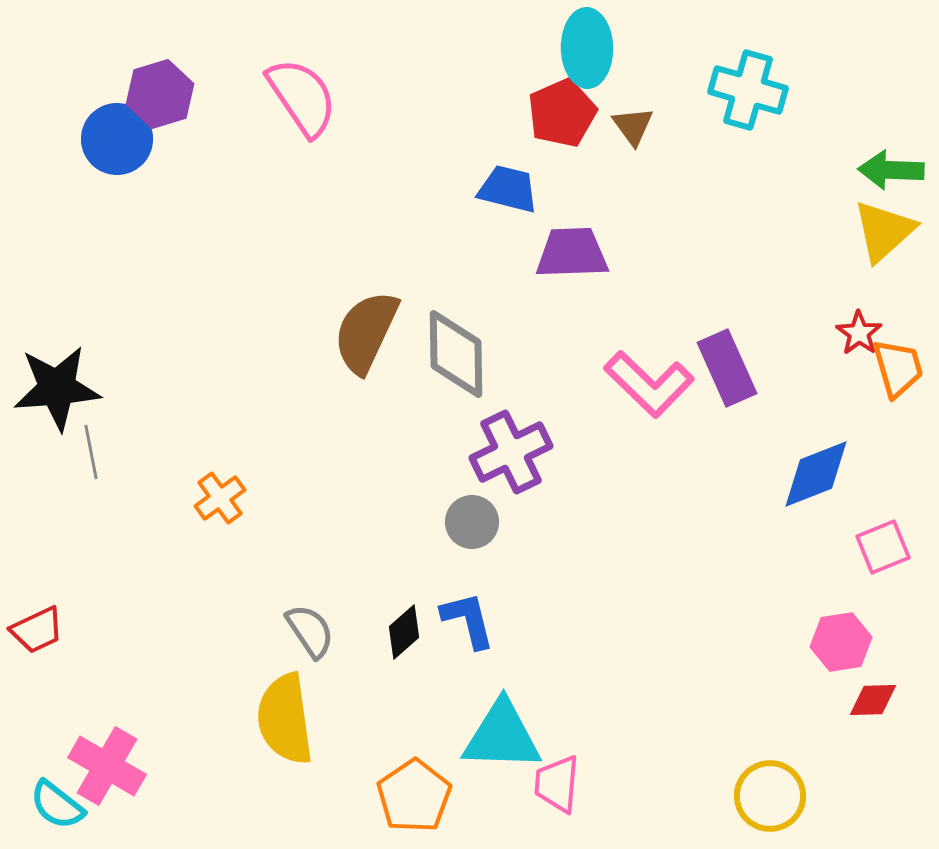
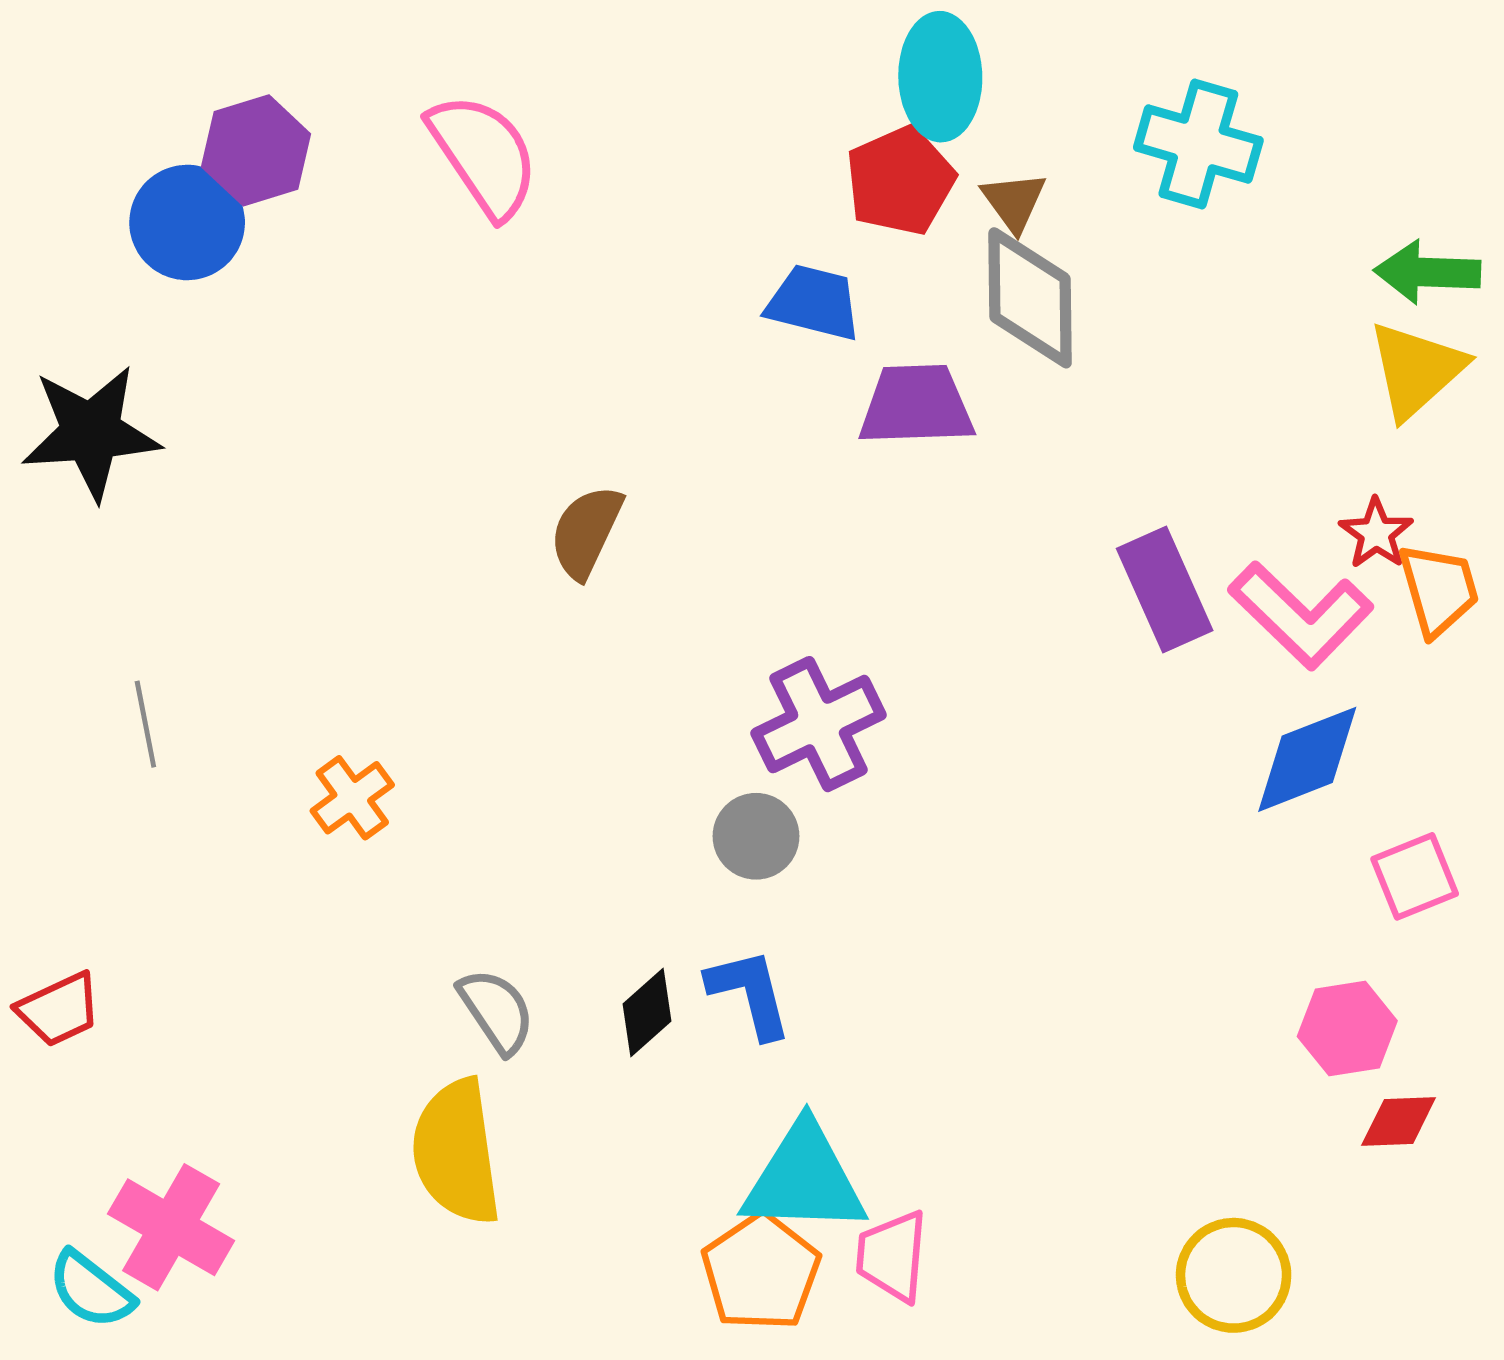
brown semicircle: (366, 332) -> (586, 532), size x0.7
gray diamond: (456, 354) -> (1030, 298), moved
pink L-shape: (649, 384) -> (1301, 615), moved
black star: (57, 388) -> (91, 432), moved
orange pentagon: (414, 796) -> (761, 1272), moved

